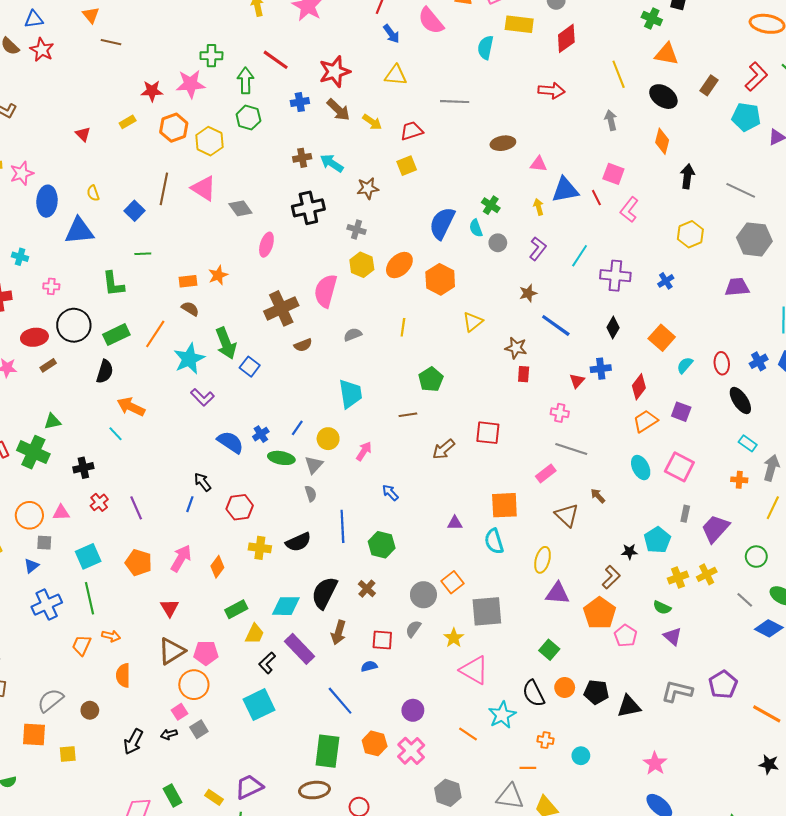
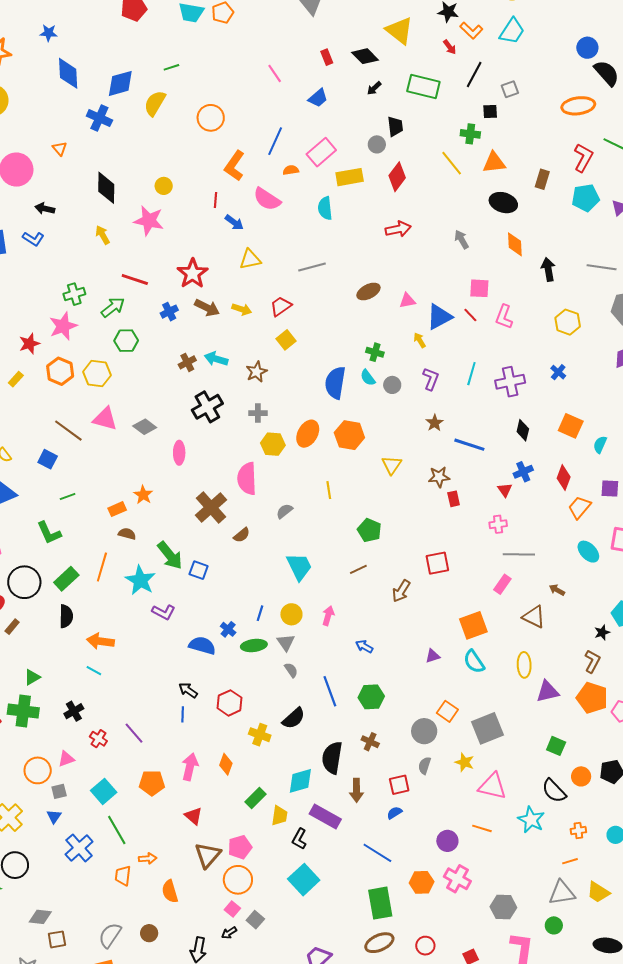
yellow line: (619, 74) -> (452, 163), moved
green arrow: (245, 81) -> (113, 307), turned 70
brown line: (164, 189) -> (68, 431), turned -48
yellow cross: (260, 548) -> (260, 735), turned 30
orange line: (468, 734) -> (482, 828), moved

